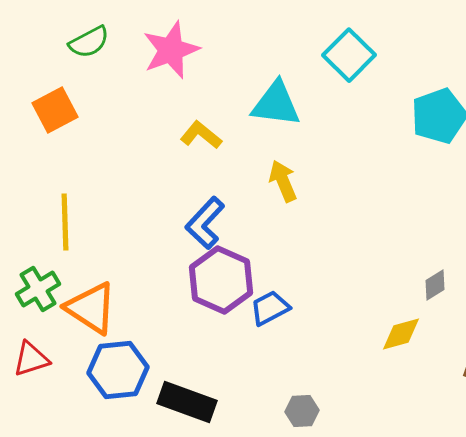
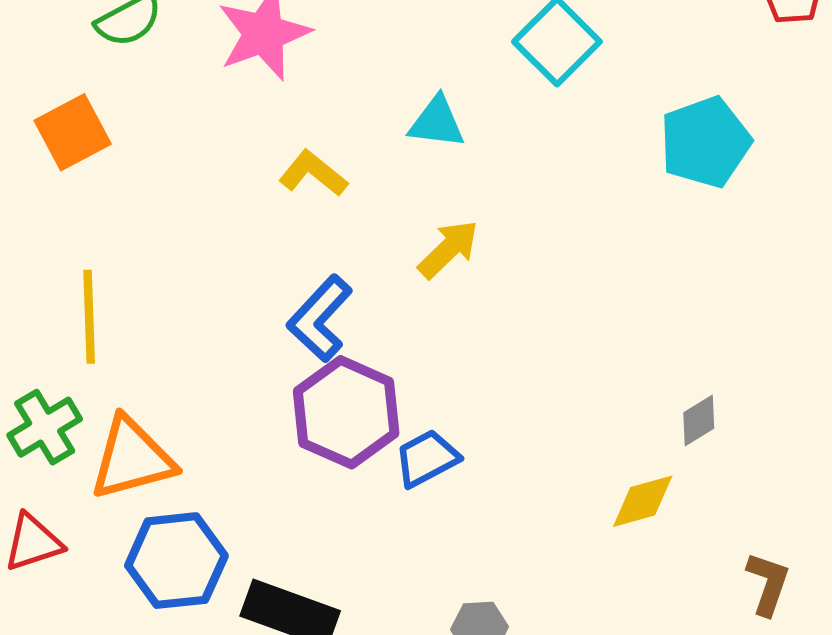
cyan triangle: (276, 104) -> (437, 122), size x0.7
yellow arrow: (283, 181) -> (448, 249), turned 69
orange triangle: (91, 308) -> (132, 458), turned -48

